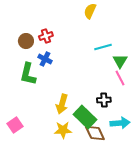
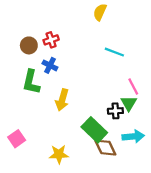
cyan line: (103, 47) -> (114, 52), turned 36
green triangle: (120, 61) -> (129, 103), moved
yellow arrow: (62, 104) -> (62, 100), moved
yellow star: (63, 130) -> (59, 154), moved

